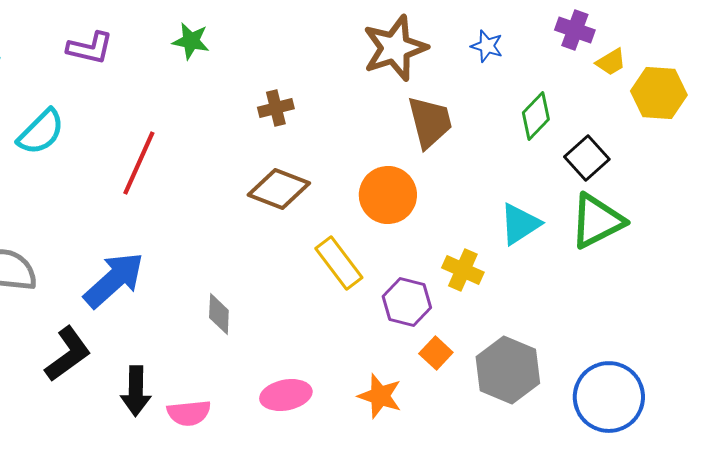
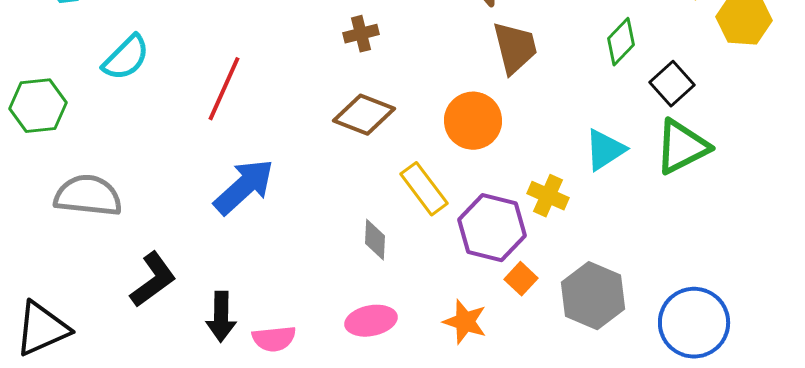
blue arrow: (114, 280) -> (244, 187), moved
purple hexagon: (407, 302) -> (492, 228), size x1.4
gray diamond: (219, 314) -> (375, 240), moved

